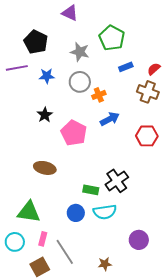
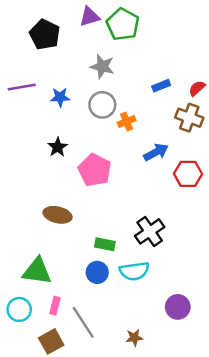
purple triangle: (70, 13) -> (90, 17), turned -42
green pentagon: (112, 38) -> (123, 24), moved
black pentagon: (36, 42) -> (45, 35), moved
blue arrow: (110, 119) -> (156, 152), moved
green rectangle: (91, 190) -> (105, 244), moved

